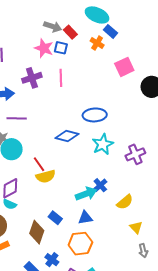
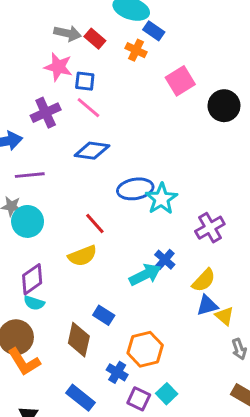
blue square: (61, 48) -> (85, 81), moved
pink line: (61, 78) -> (88, 108), turned -42
blue ellipse: (95, 115) -> (135, 189), moved
blue diamond: (67, 136) -> (92, 151), moved
purple cross: (135, 154) -> (210, 228), moved
red line: (39, 164) -> (95, 223), moved
blue triangle: (85, 218) -> (207, 305), moved
blue cross: (52, 260) -> (117, 372), moved

